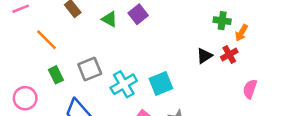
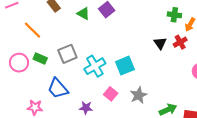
black triangle: (204, 56) -> (160, 43), turned -32
green rectangle: (56, 75) -> (40, 59), turned -40
pink circle: (25, 98) -> (19, 63), moved

